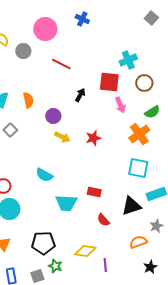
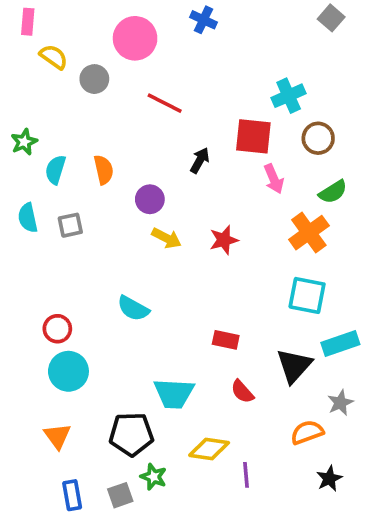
gray square: (10, 130) -> (70, 225), turned 32
cyan trapezoid: (66, 203) -> (174, 393), moved
black triangle: (131, 206) -> (294, 366), turned -30

